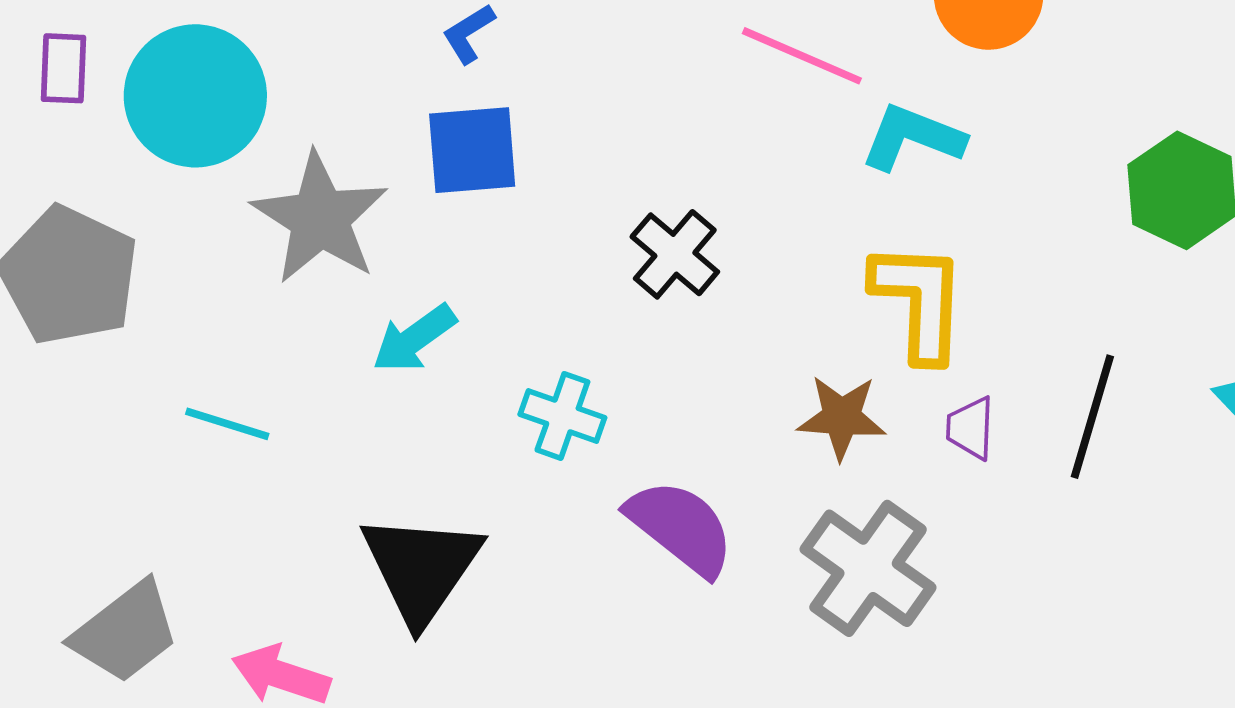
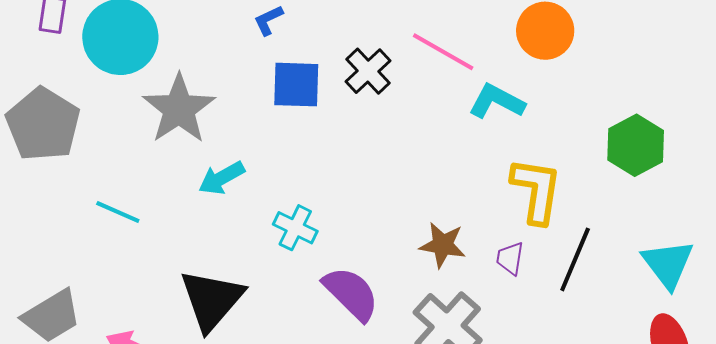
blue square: (472, 150) -> (296, 85), moved
black cross: (675, 254) -> (368, 71), moved
yellow L-shape: (919, 301) -> (536, 190), moved

